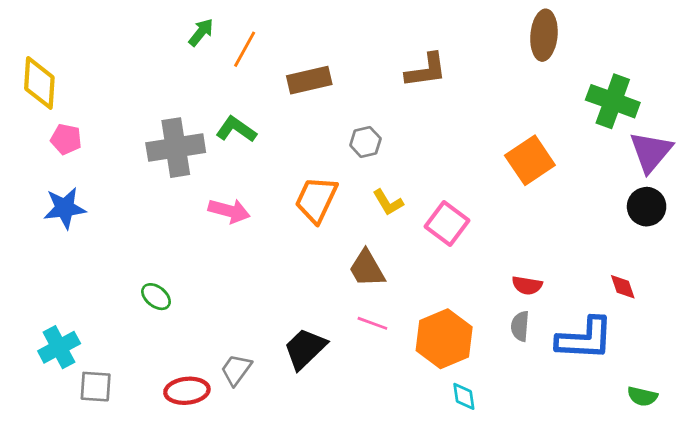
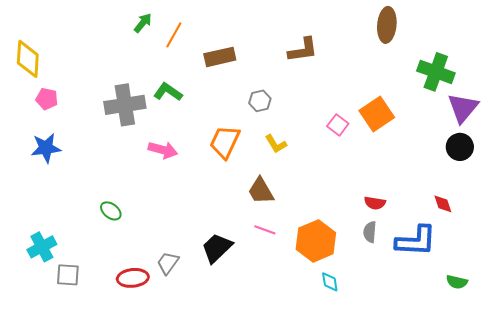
pink square: (447, 223) -> (338, 125), moved, size x0.7

